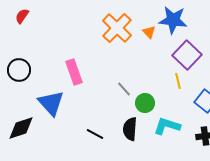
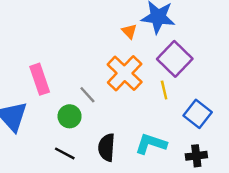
orange cross: (117, 28) -> (125, 73), moved
gray line: (124, 89) -> (87, 95), moved
green circle: (145, 103) -> (70, 116), moved

